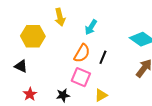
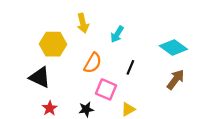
orange semicircle: (82, 53) -> (93, 63), moved
black triangle: (21, 66) -> (40, 77), size x1.5

